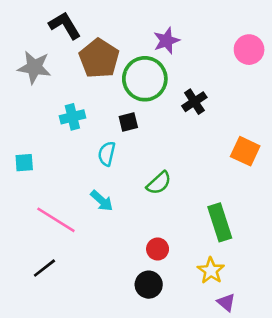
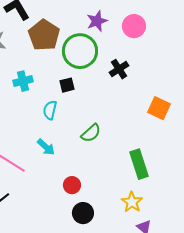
pink circle: (249, 50) -> (134, 26), moved
red circle: (158, 249) -> (72, 185), moved

